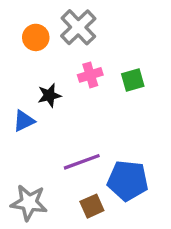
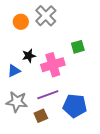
pink cross: (90, 75) -> (53, 65), moved, size x1.6
gray star: (29, 203) -> (17, 102), moved
brown square: (92, 206) -> (41, 116), moved

